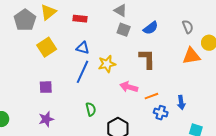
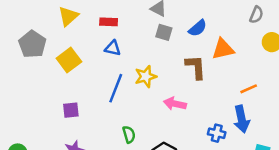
gray pentagon: (25, 20) -> (32, 44), moved
gray semicircle: (188, 27) -> (256, 15), moved, turned 48
blue triangle: (83, 48) -> (113, 48), moved
orange triangle: (191, 56) -> (223, 49), moved
orange line: (151, 96) -> (249, 89), moved
blue arrow: (181, 102) -> (242, 119), size x1.5

